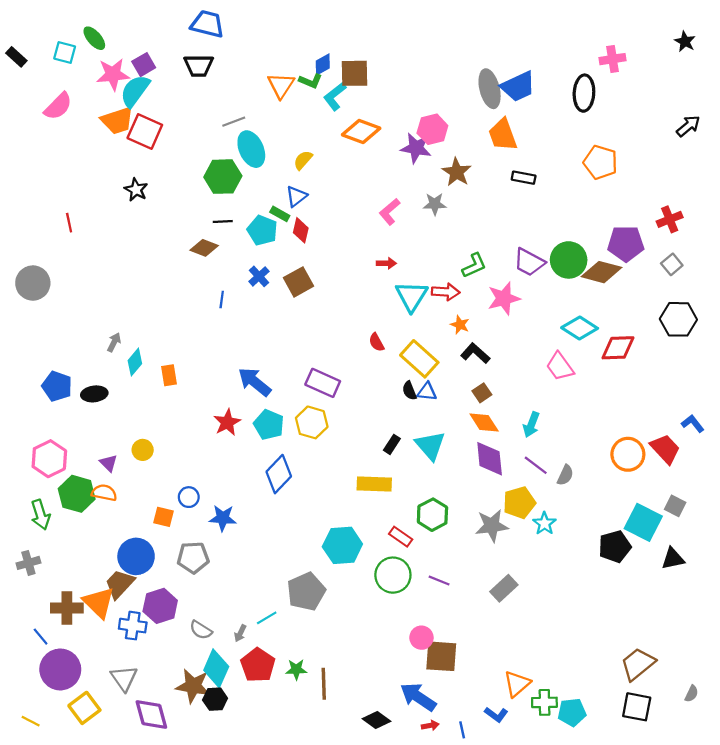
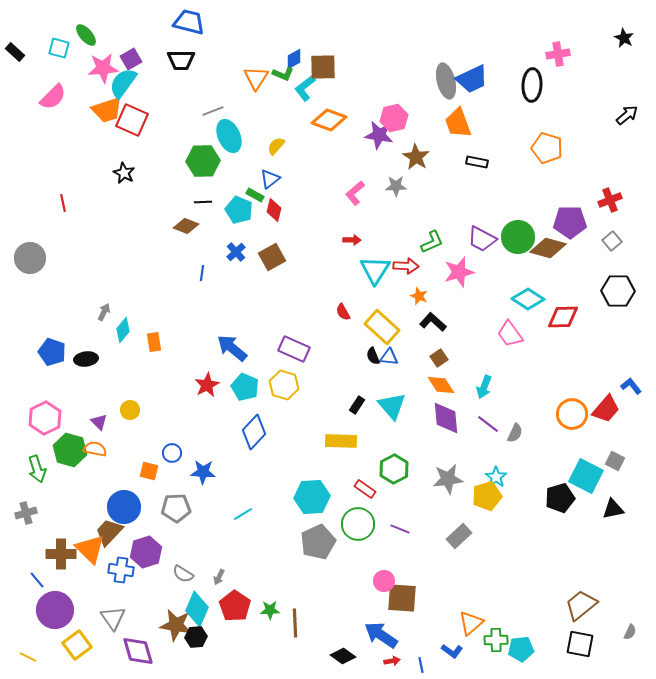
red trapezoid: (665, 449) -> (606, 409), turned 84
yellow pentagon: (519, 503) -> (487, 496), moved
gray pentagon: (306, 592) -> (318, 542), moved
cyan line: (267, 618) -> (243, 514), moved

